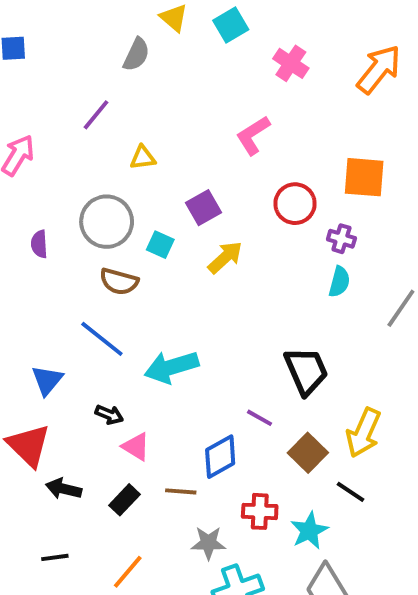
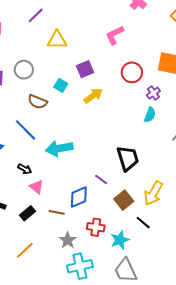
yellow triangle: (143, 158) -> (57, 40), size x1.5
gray circle: (107, 222) -> (24, 70), moved, size x0.7
purple cross: (341, 239) -> (153, 93), turned 32
gray star: (208, 543) -> (68, 240), turned 30

